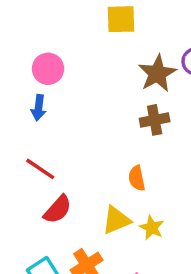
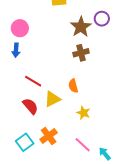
red line: (40, 169) -> (33, 81), moved
red semicircle: (58, 209) -> (30, 106), turned -78
yellow triangle: (116, 220) -> (52, 99), moved

